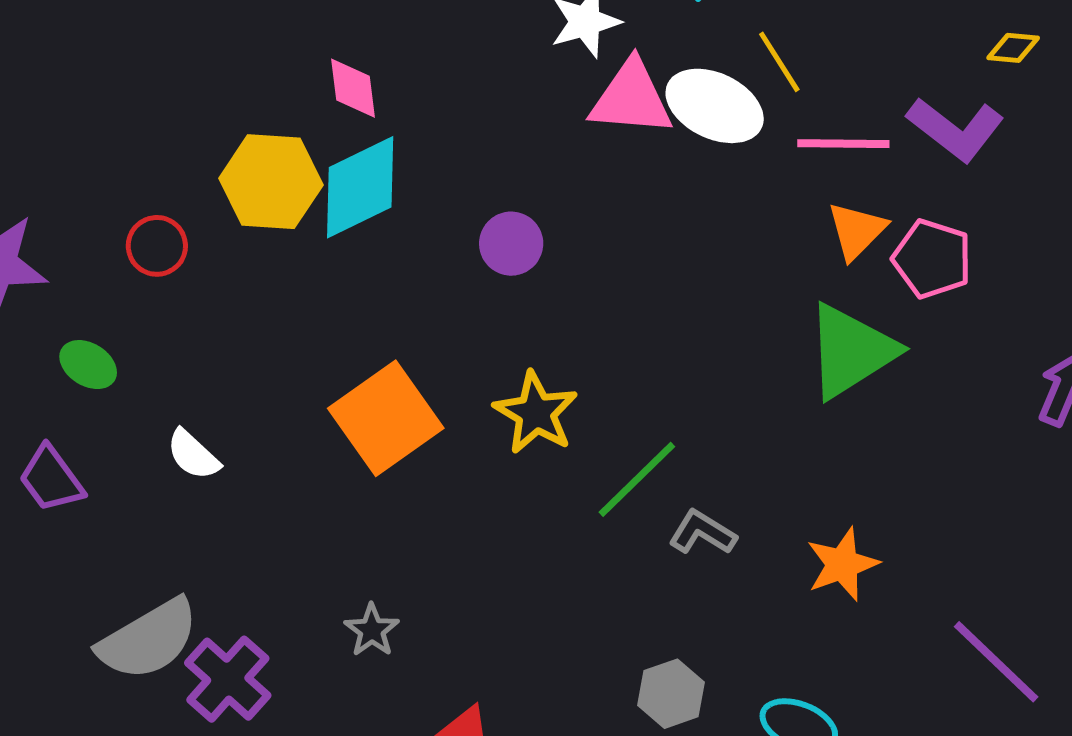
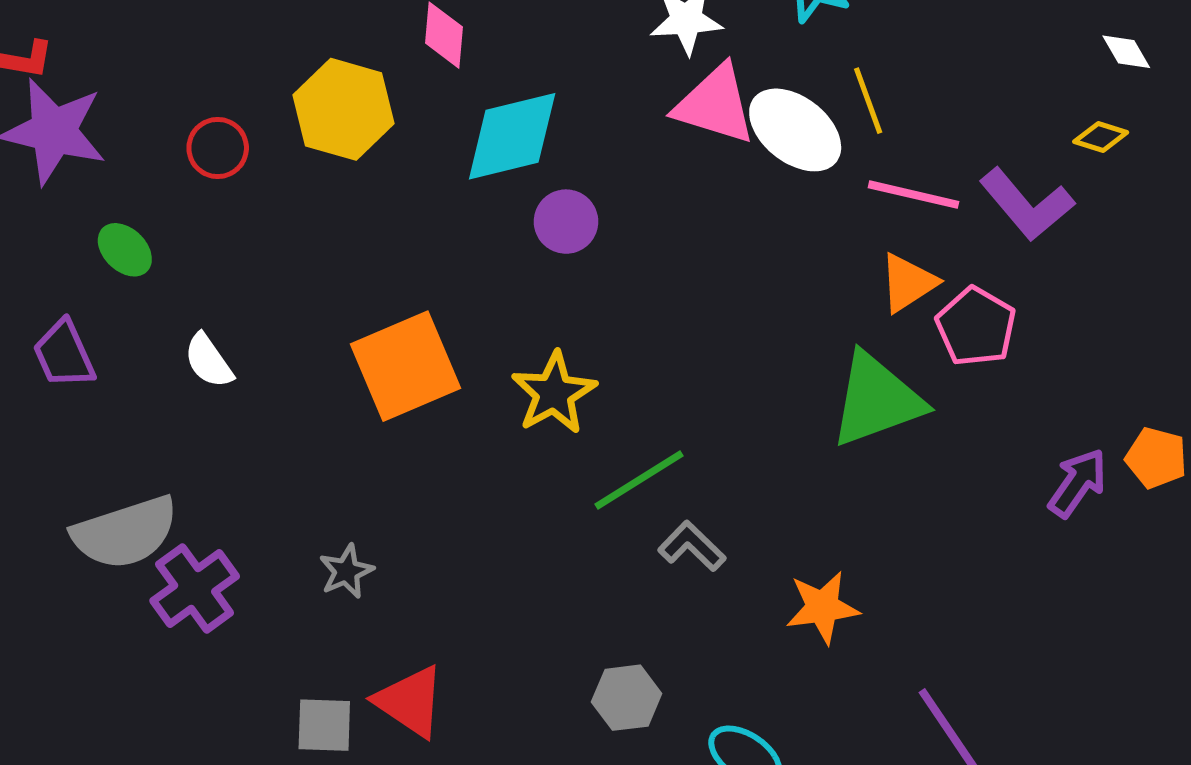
cyan diamond: (360, 187) -> (512, 136), moved

